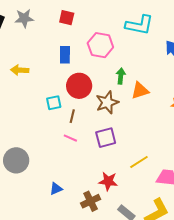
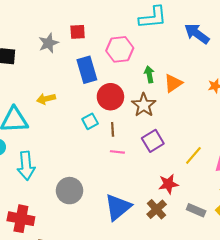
gray star: (24, 18) -> (49, 43), moved
blue rectangle: (65, 55) -> (87, 70), size x1.4
blue triangle: (56, 189) -> (118, 207), size x2.0

